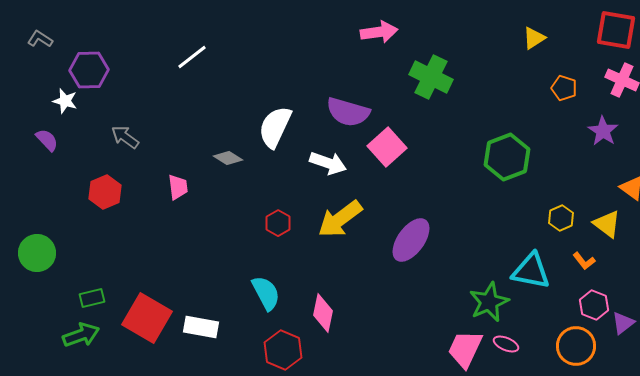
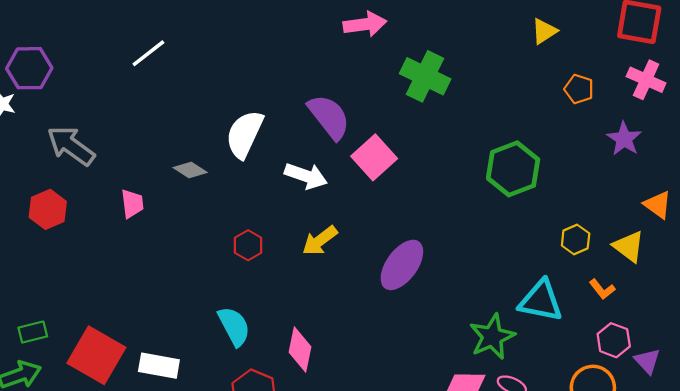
purple semicircle: (348, 112) -> (329, 117), turned -144
gray arrow: (125, 137) -> (71, 146), size x1.5
yellow arrow: (340, 219) -> (320, 241), size x0.7
purple triangle: (623, 323) -> (647, 361), turned -35

